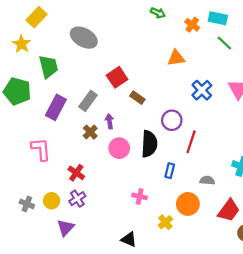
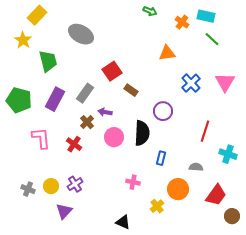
green pentagon: (17, 91) -> (19, 100), moved
purple arrow: (110, 121) -> (105, 112), turned -72
red line: (191, 142) -> (205, 131), moved
red cross: (76, 173) -> (74, 144), moved

